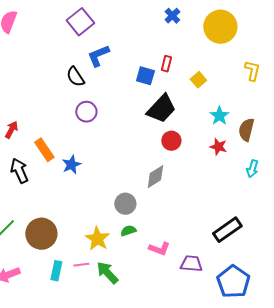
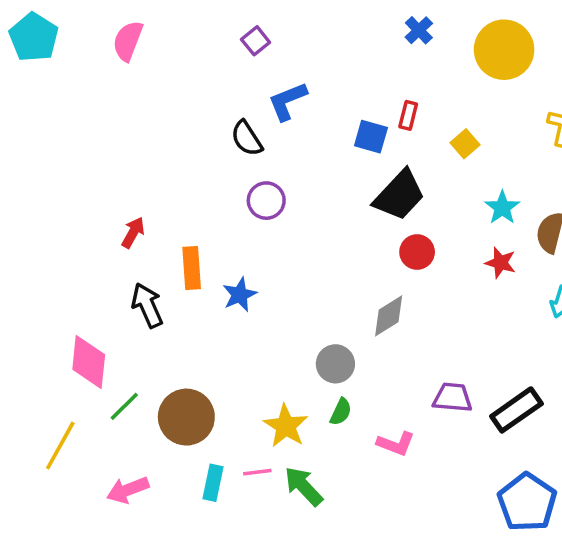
purple square: (80, 22) -> (256, 41), size x0.6
orange rectangle: (44, 150) -> (192, 268), turned 30
green semicircle: (128, 231) -> (341, 412), turned 133
purple trapezoid: (191, 264) -> (453, 398), moved

